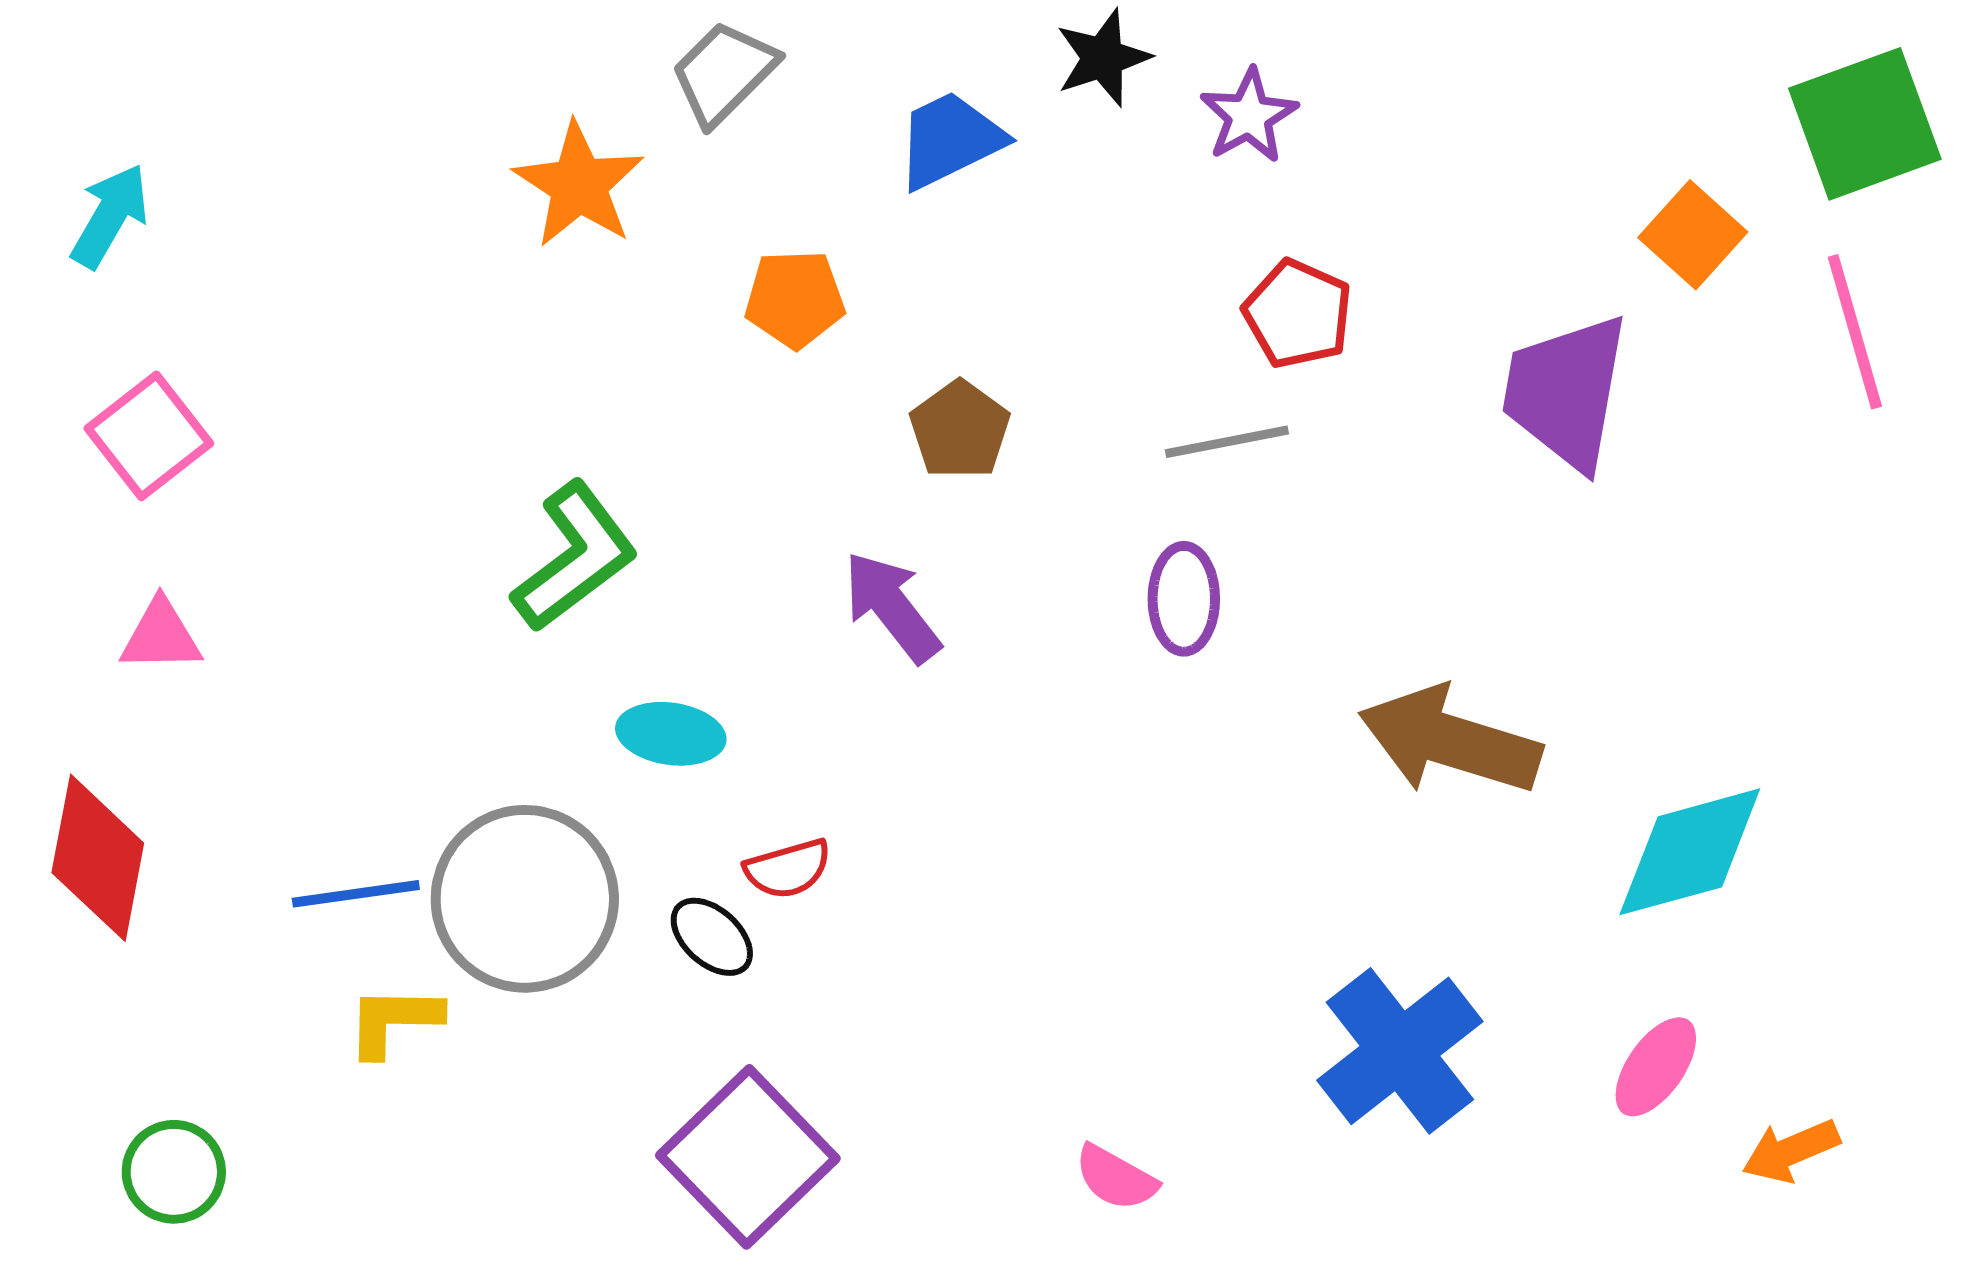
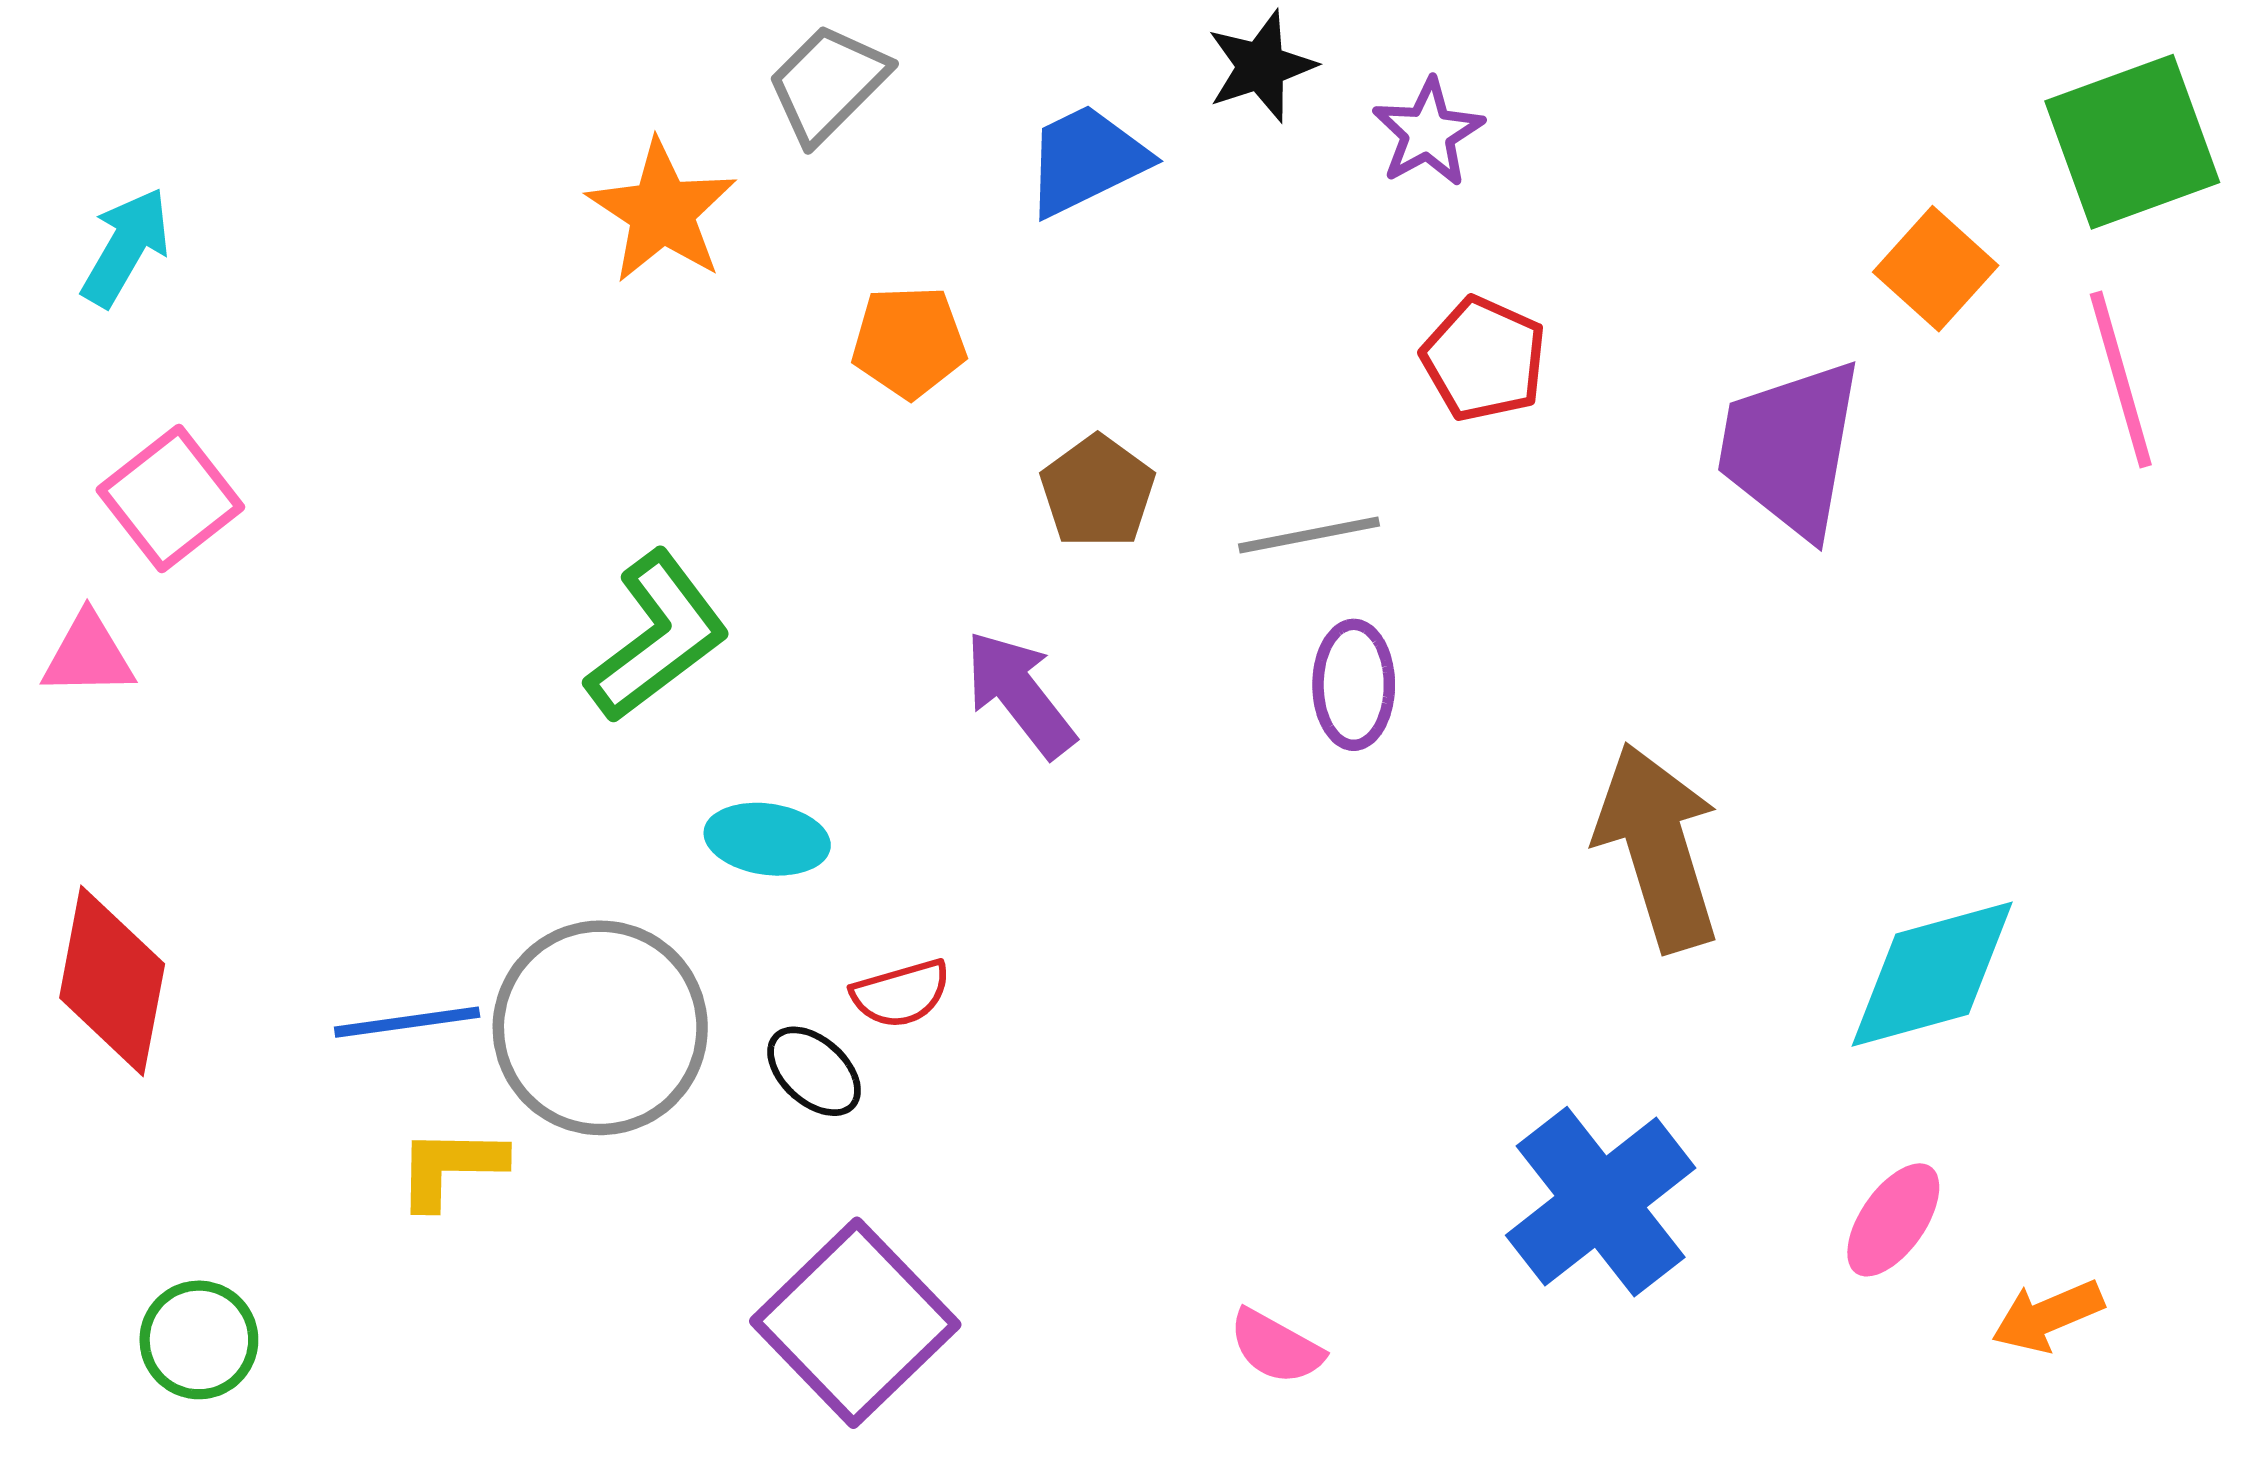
gray line: (1227, 442) -> (1309, 535), moved
pink triangle: (161, 636) -> (88, 655), moved
brown arrow: (1450, 741) -> (1658, 847), turned 56

